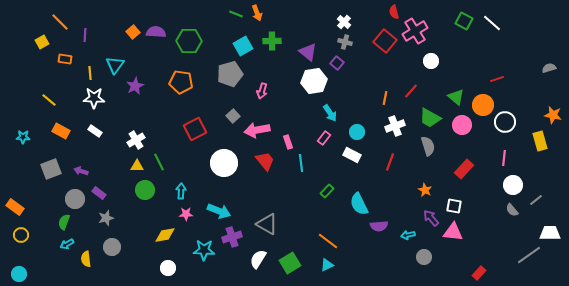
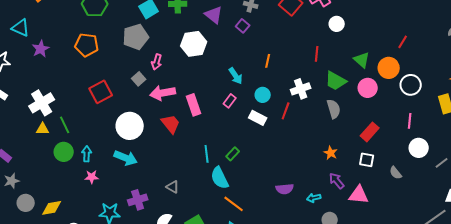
cyan triangle: (115, 65) -> (21, 28), turned -42
red line: (497, 79) -> (403, 42), turned -40
white hexagon: (314, 81) -> (194, 44), moved
pink arrow: (262, 91) -> (157, 62), moved
red line: (411, 91) -> (317, 54), turned -35
orange line: (385, 98) -> (268, 61), moved
white cross: (136, 140) -> (42, 103), size x1.4
pink rectangle: (288, 142) -> (194, 105), size x1.5
red line: (390, 162) -> (286, 111), moved
cyan line: (301, 163) -> (207, 154), moved
green circle: (145, 190) -> (64, 152), moved
cyan semicircle: (359, 204) -> (220, 178), moved
white square: (454, 206) -> (367, 160), moved
gray semicircle: (512, 210) -> (396, 173), moved
cyan arrow: (219, 211) -> (126, 158), moved
gray triangle: (267, 224) -> (173, 187), size x0.6
yellow diamond: (165, 235) -> (52, 208), moved
gray circle: (112, 247) -> (26, 203), moved

